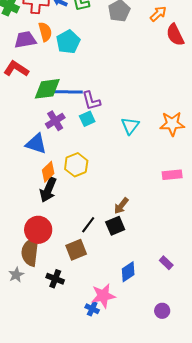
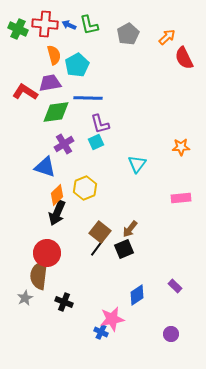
purple trapezoid: (25, 40) -> (50, 83), moved
blue line: (68, 92) -> (88, 98), moved
orange star: (172, 124) -> (181, 147), size x0.7
cyan triangle: (130, 126) -> (137, 164), moved
brown square: (76, 250) -> (100, 232), moved, turned -30

